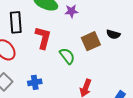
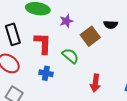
purple star: (71, 11) -> (66, 21), moved
blue cross: (35, 82) -> (46, 73), moved, turned 32

